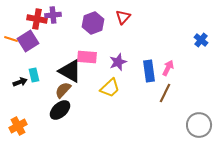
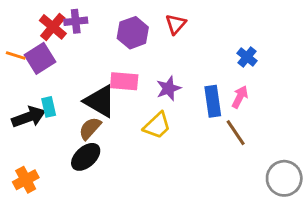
red cross: (37, 19) -> (53, 27), turned 30
blue cross: (201, 40) -> (247, 57), moved
black arrow: (20, 82) -> (29, 117), size x1.6
brown line: (165, 93) -> (236, 133), turned -60

